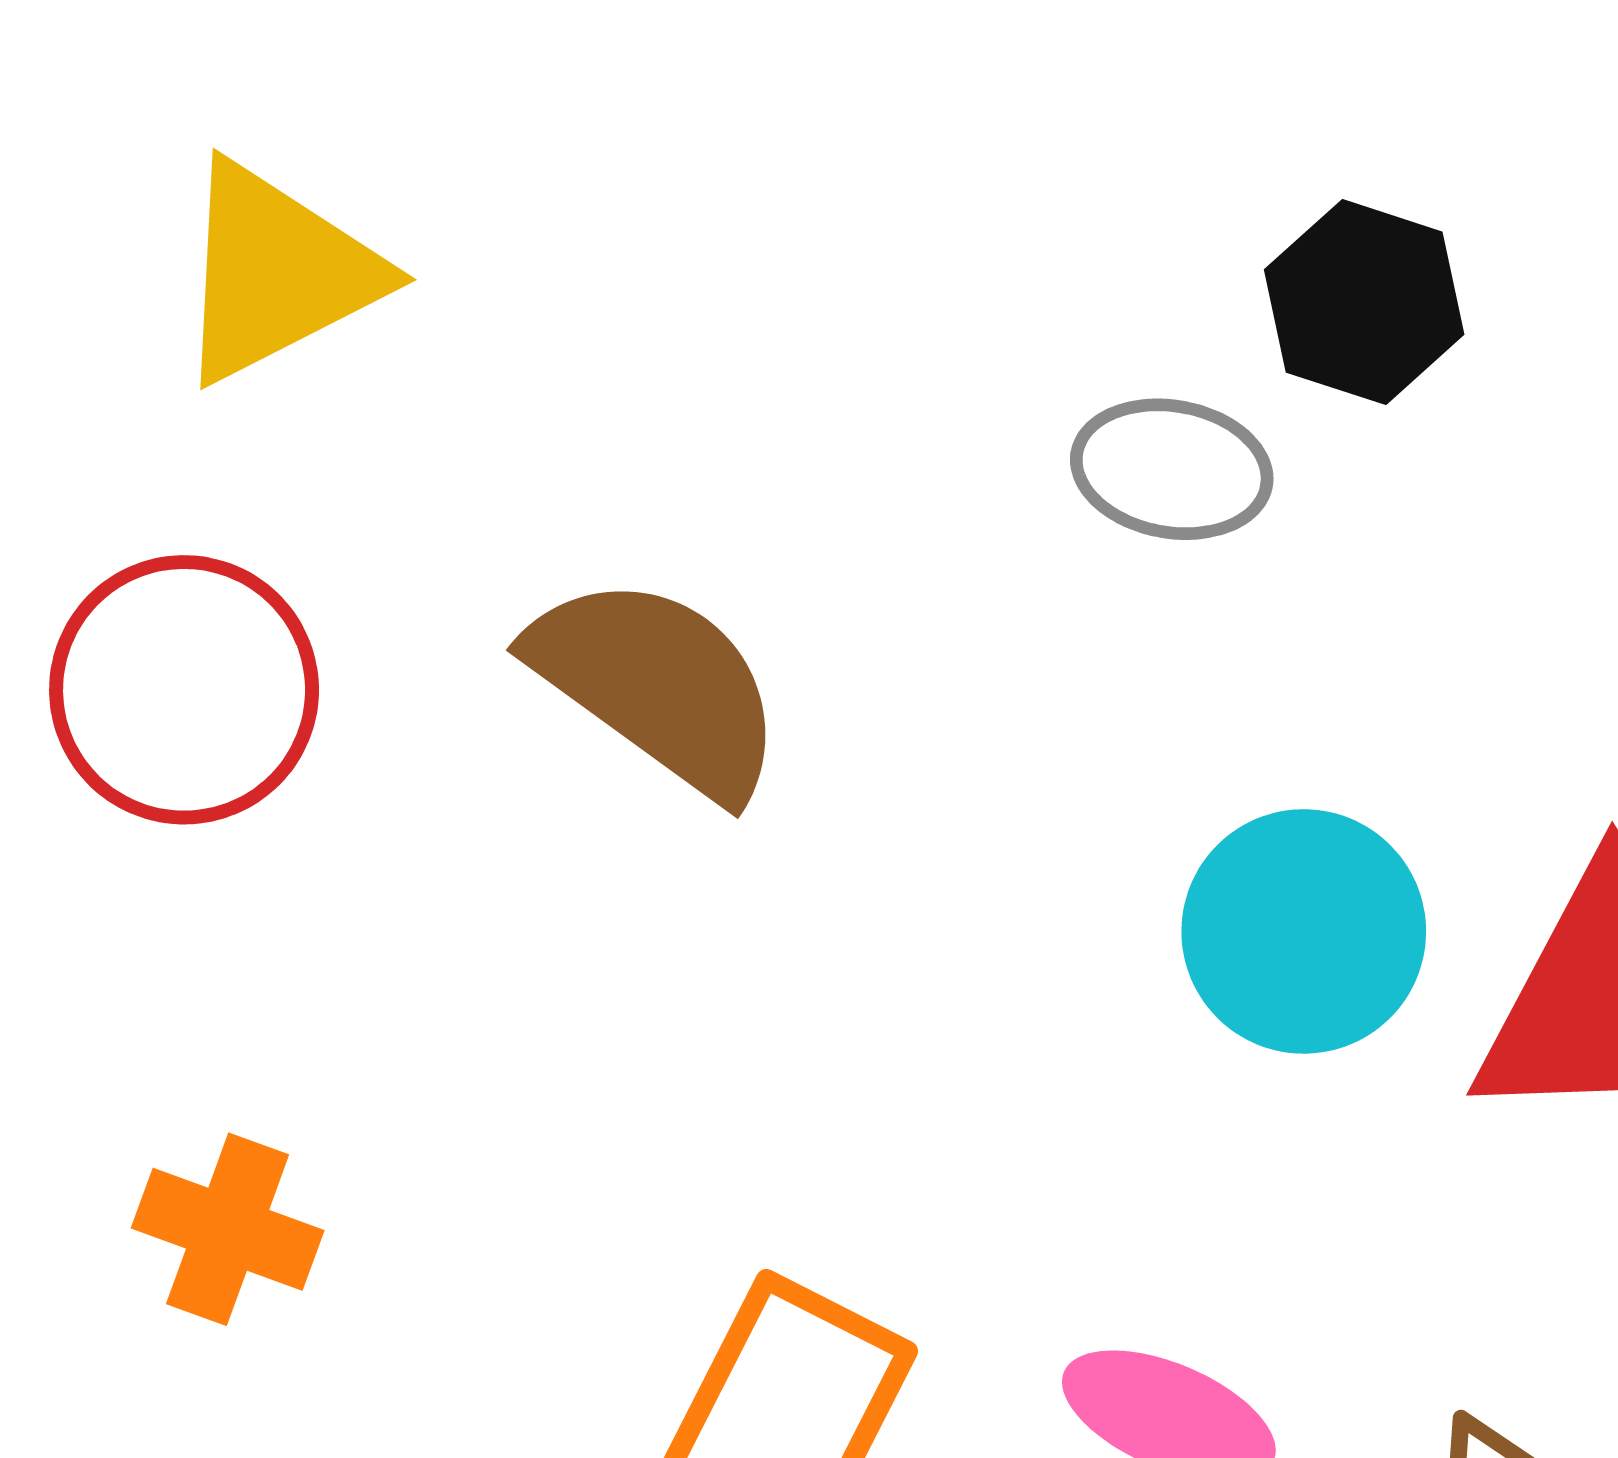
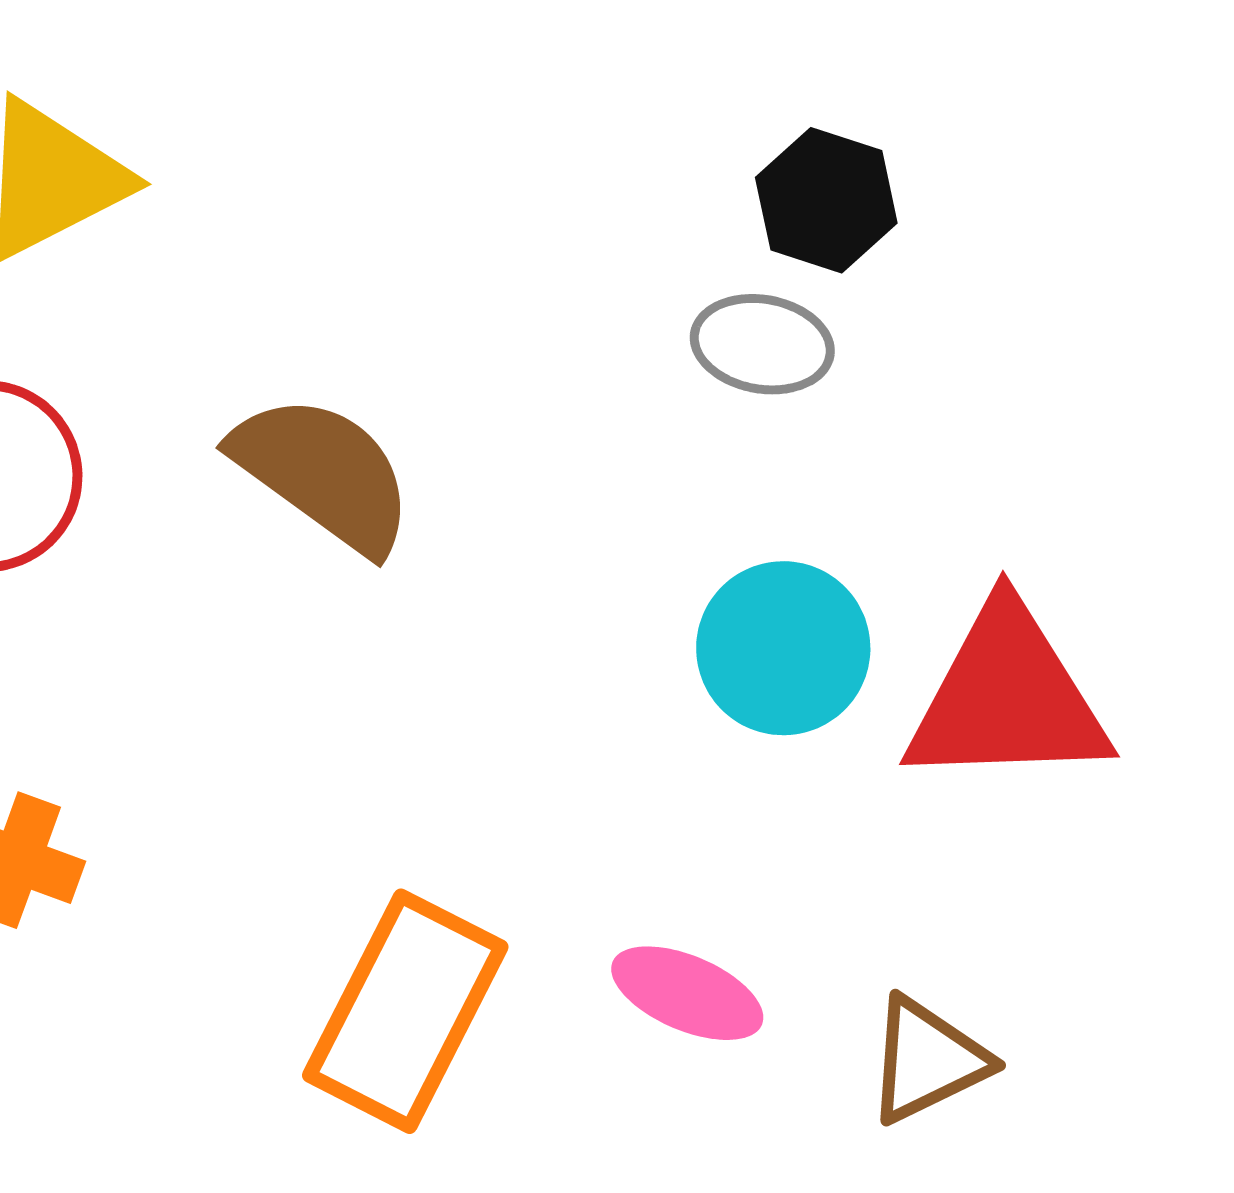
gray ellipse: (1172, 469) -> (762, 344), moved

